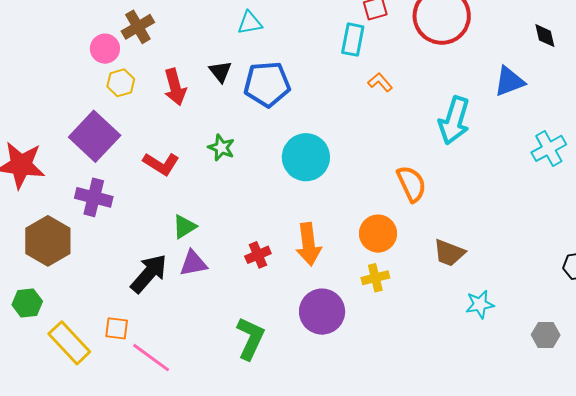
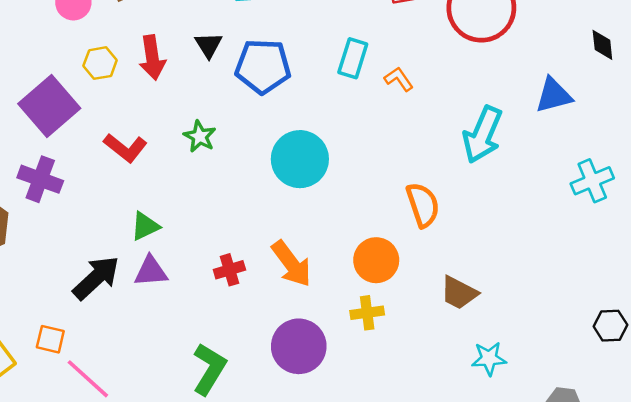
cyan rectangle: (353, 40) -> (353, 58), moved
yellow hexagon: (121, 83) -> (100, 63), moved
orange arrow: (308, 244) -> (291, 264), turned -36

